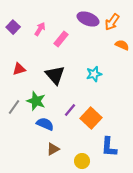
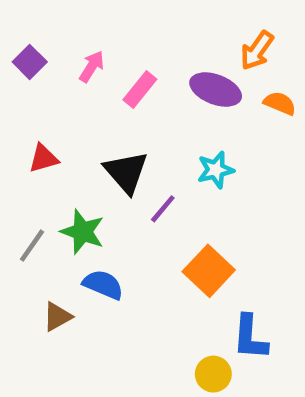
purple ellipse: (88, 19) -> (216, 90), moved
purple line: (70, 110) -> (163, 209), moved
brown triangle: (53, 149) -> (57, 317), moved
yellow circle: (82, 161) -> (213, 374), moved

